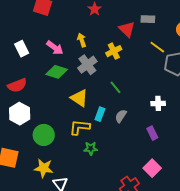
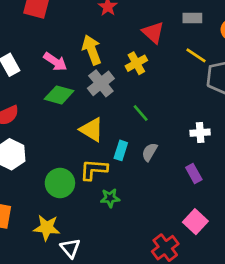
gray rectangle: (148, 19) -> (192, 18), moved
yellow arrow: (82, 40) -> (92, 50), size x1.5
green circle: (44, 135) -> (60, 183), moved

